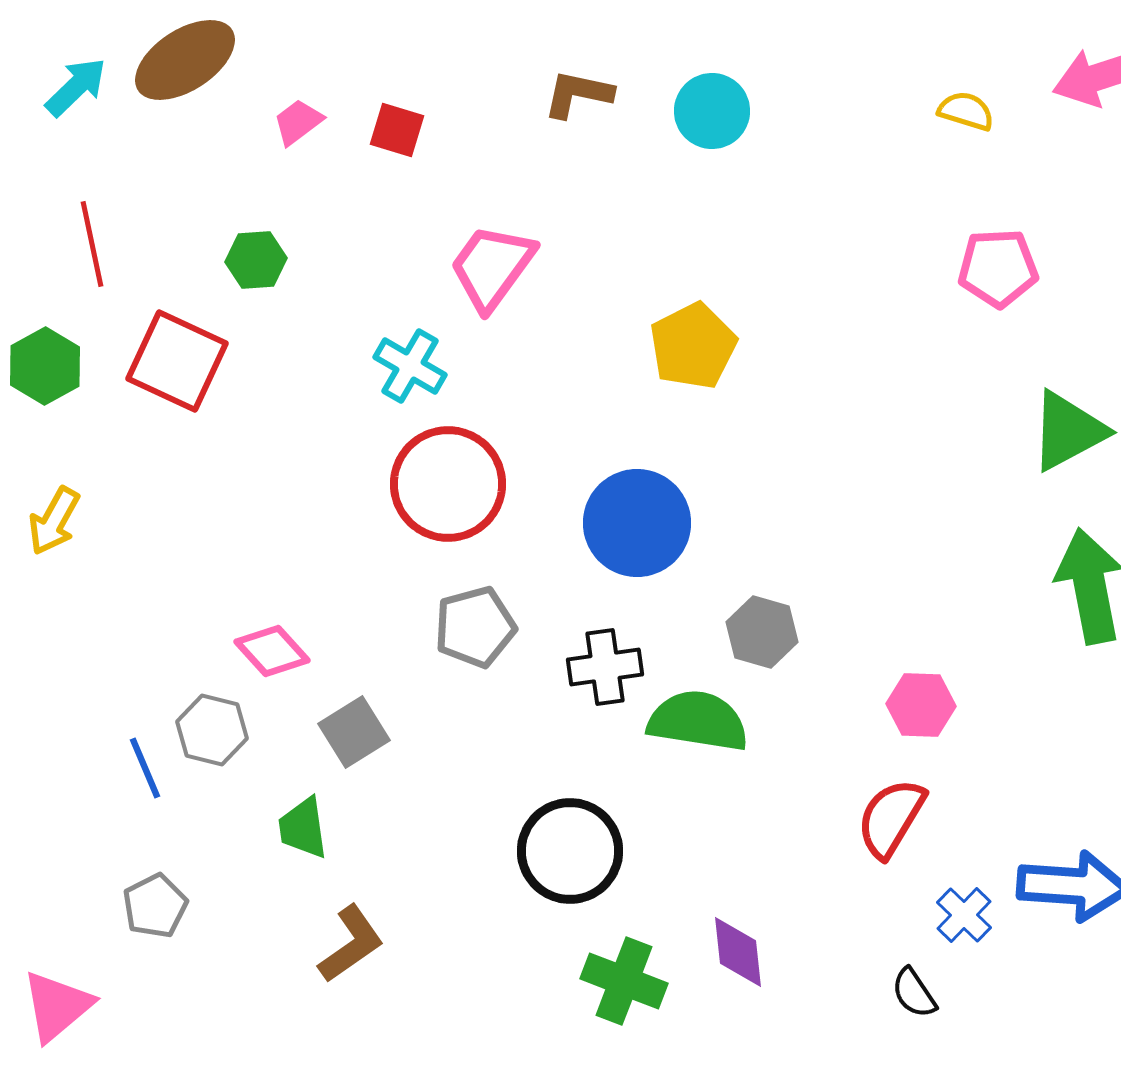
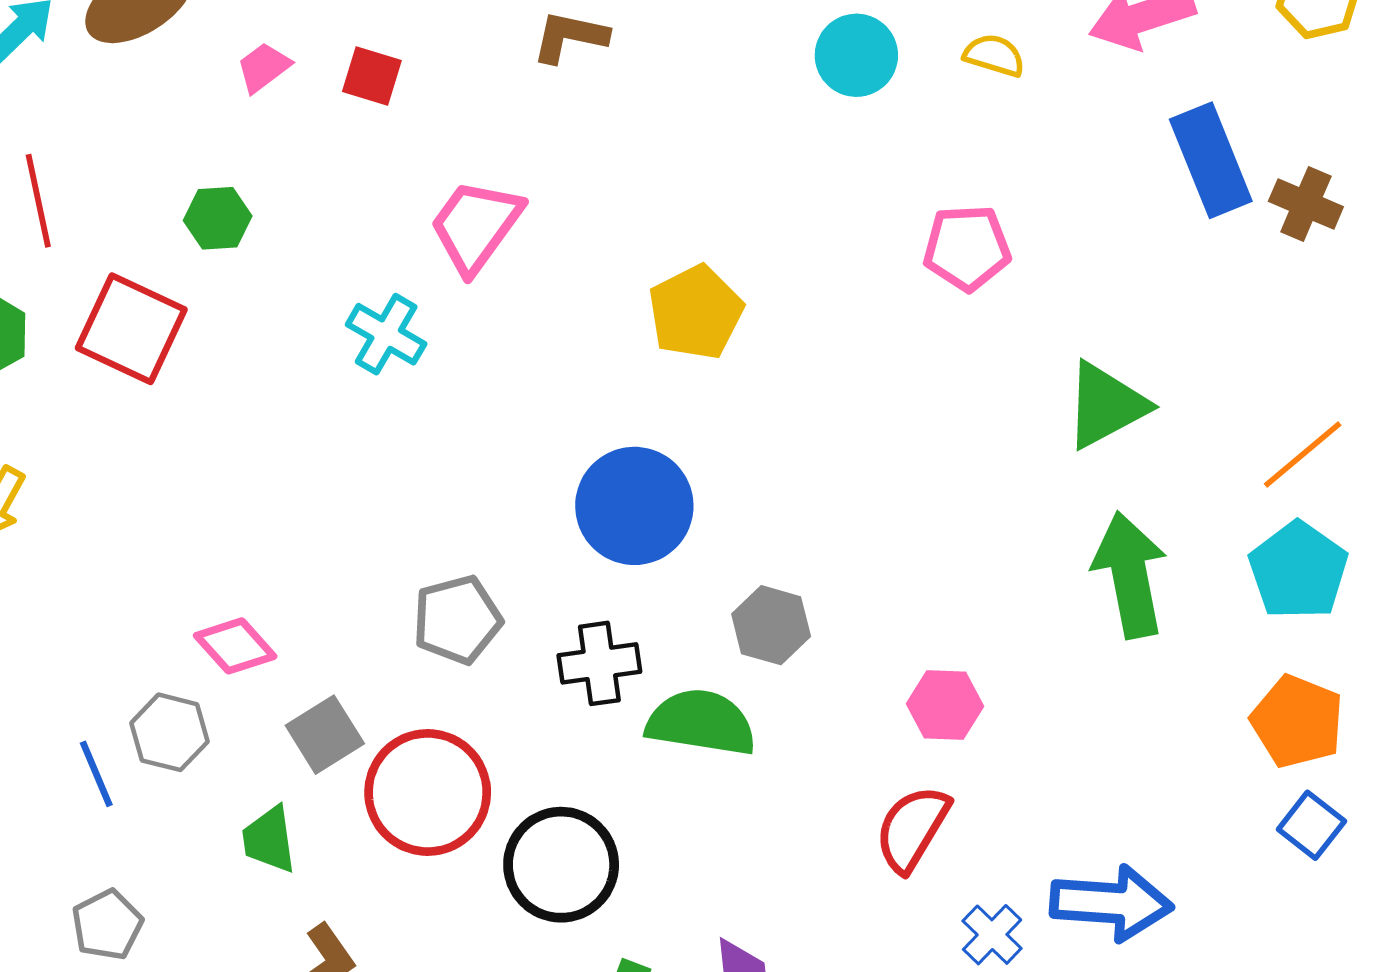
cyan circle: (712, 111) -> (856, 55), moved
pink pentagon: (998, 268) -> (967, 248), moved
red circle: (448, 484) -> (428, 792), moved

